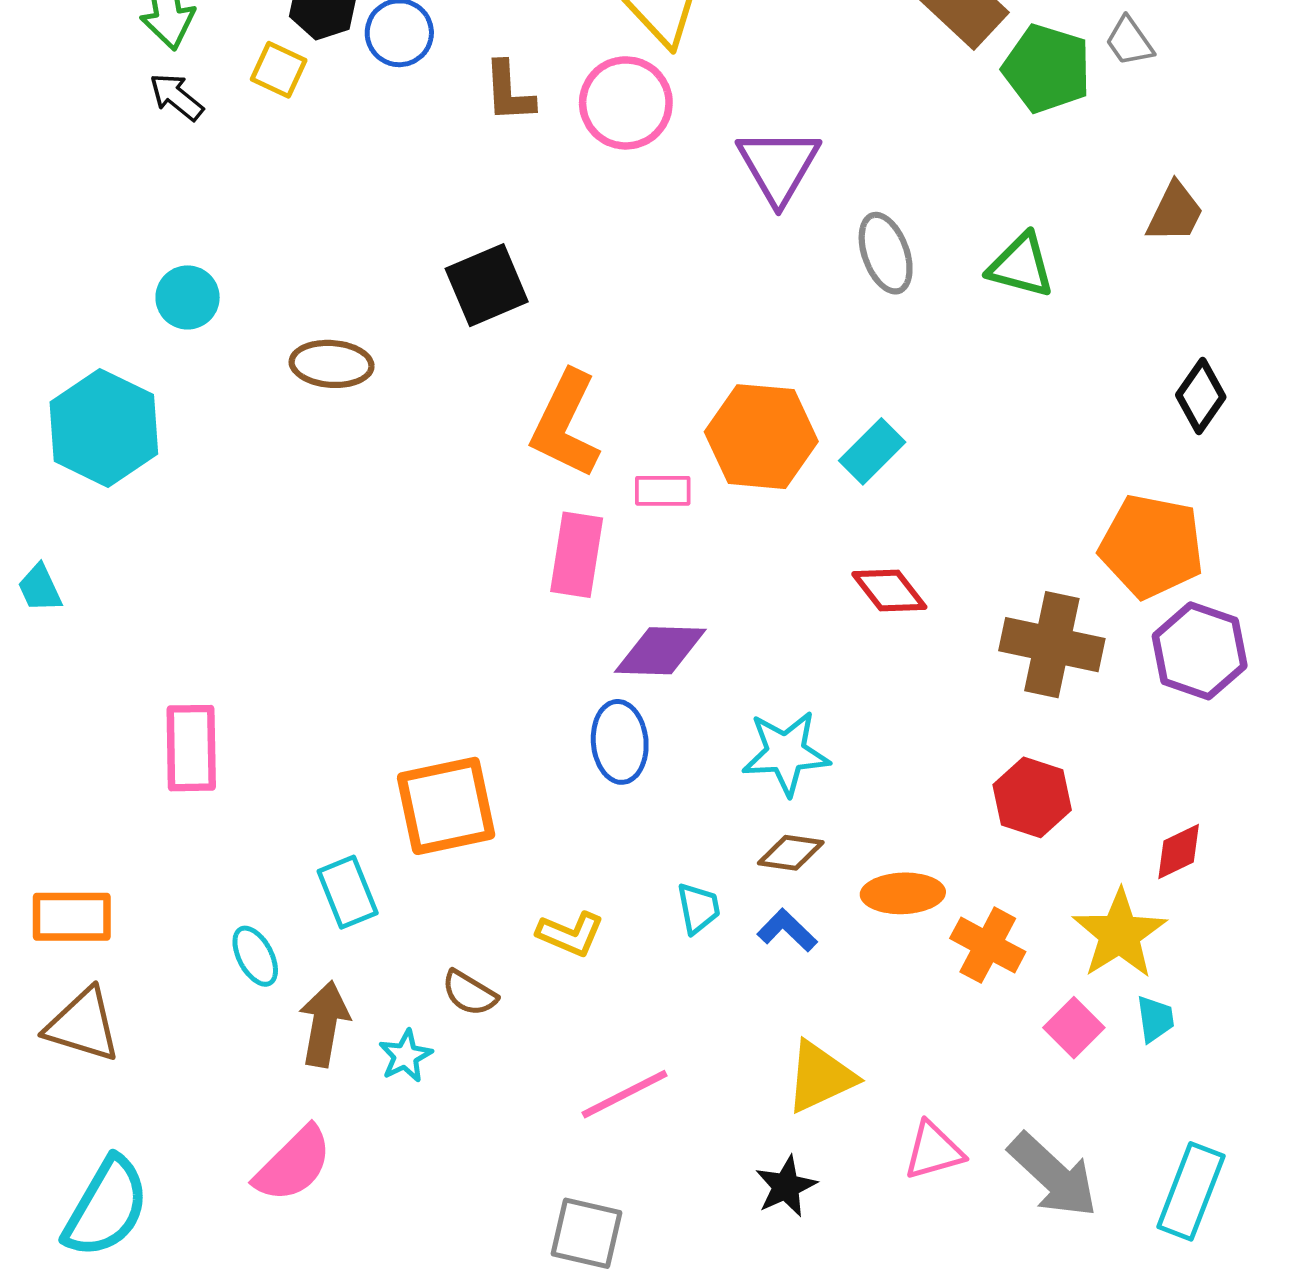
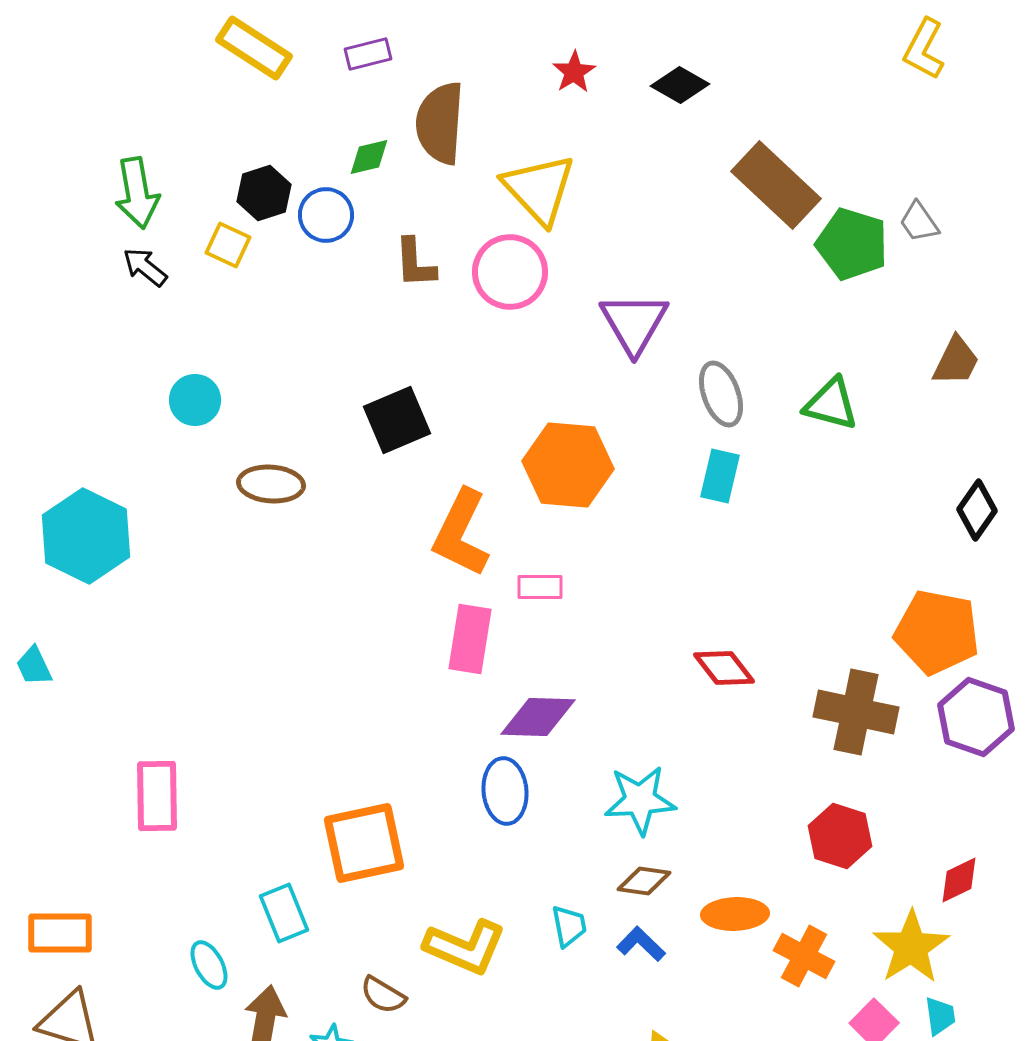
cyan circle: (188, 297) -> (195, 400), moved
orange hexagon: (761, 437) -> (568, 465), moved
cyan rectangle: (872, 451) -> (720, 476), moved, turned -32
yellow L-shape: (570, 934) -> (465, 947), size x1.5

